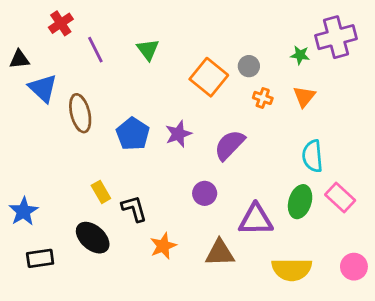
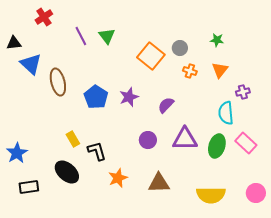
purple cross: (336, 37) -> (243, 92), moved, size x0.5
purple line: (95, 50) -> (81, 36), moved
purple semicircle: (230, 145) -> (166, 105), size x0.7
purple triangle: (256, 220) -> (185, 139), moved

